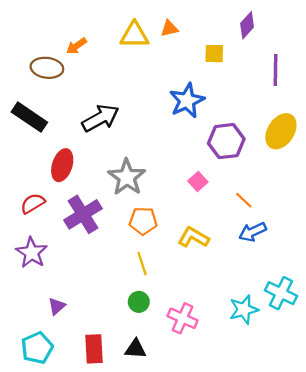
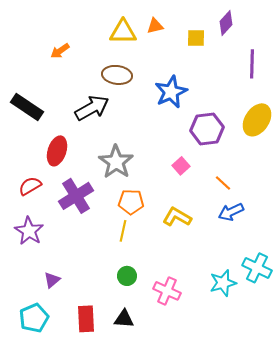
orange arrow: (76, 46) -> (60, 51), moved
yellow square: (214, 54) -> (196, 38), moved
brown ellipse: (47, 68) -> (117, 75), moved
yellow line: (142, 264) -> (123, 231), moved, turned 30

